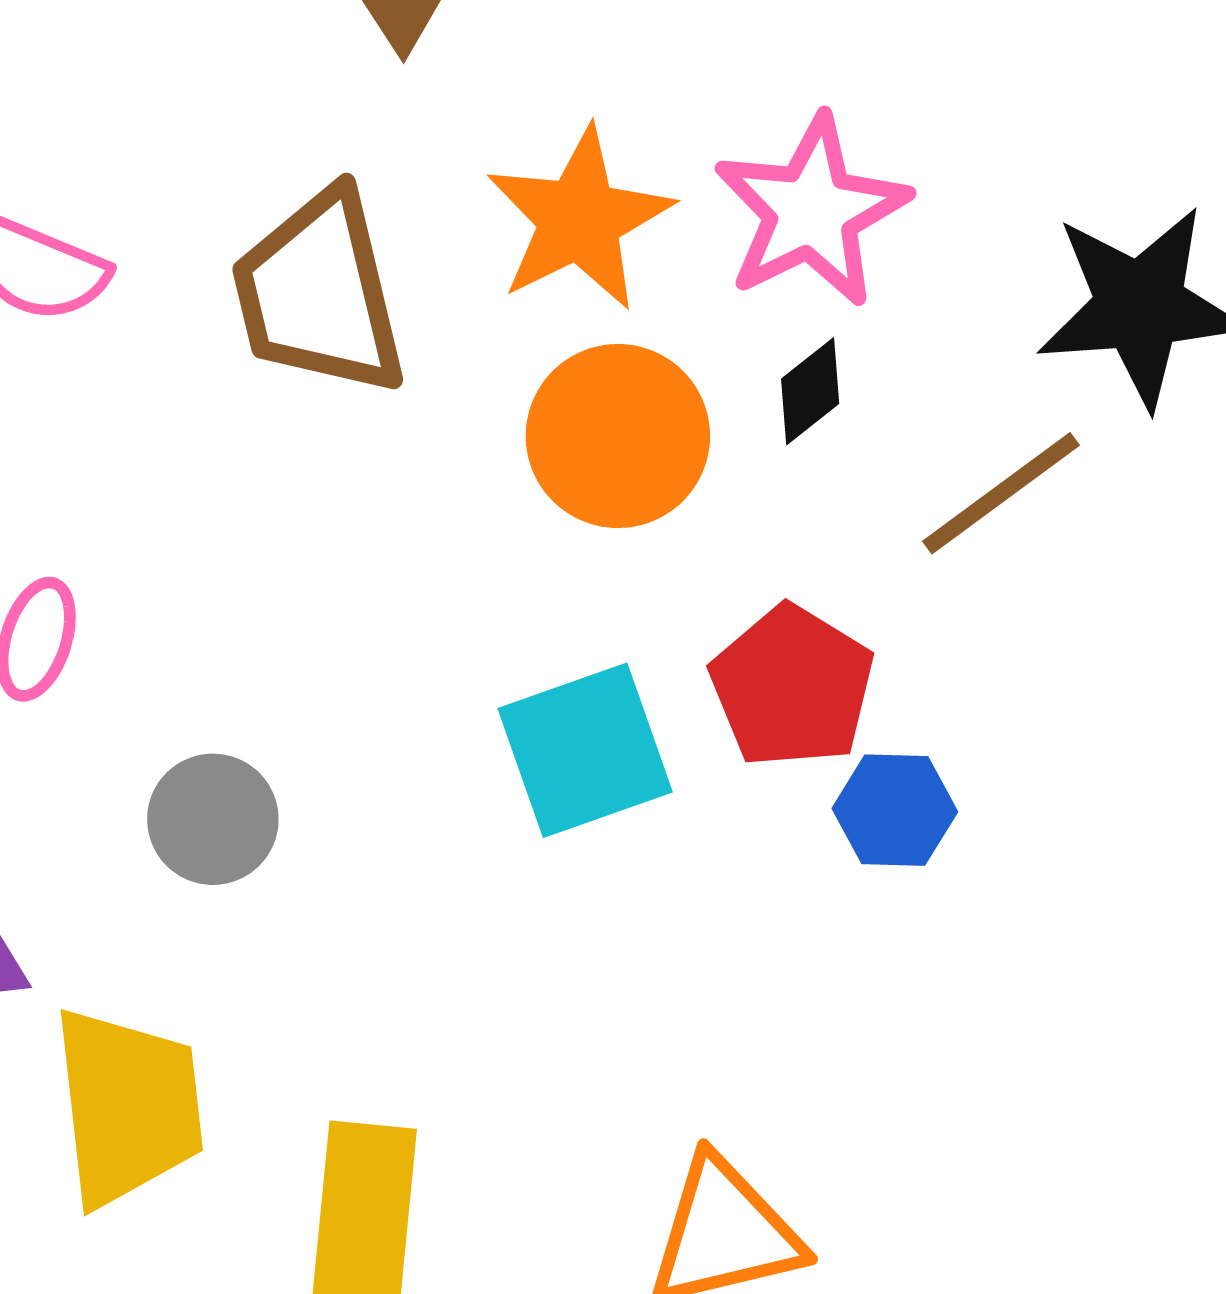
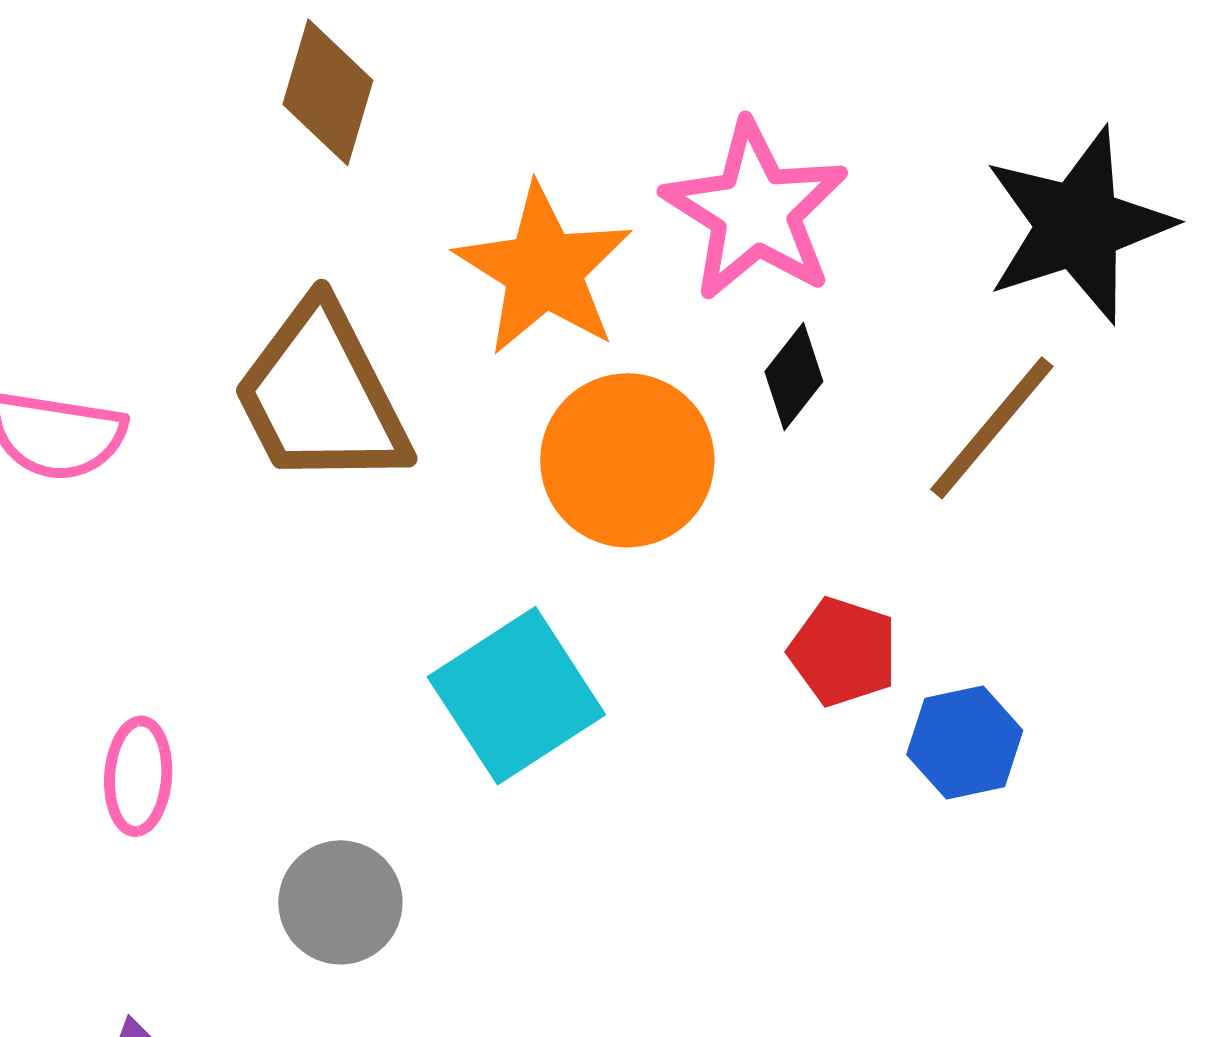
red pentagon: (792, 687) -> (843, 652), size x0.7
cyan square: (585, 750) -> (516, 696), moved

